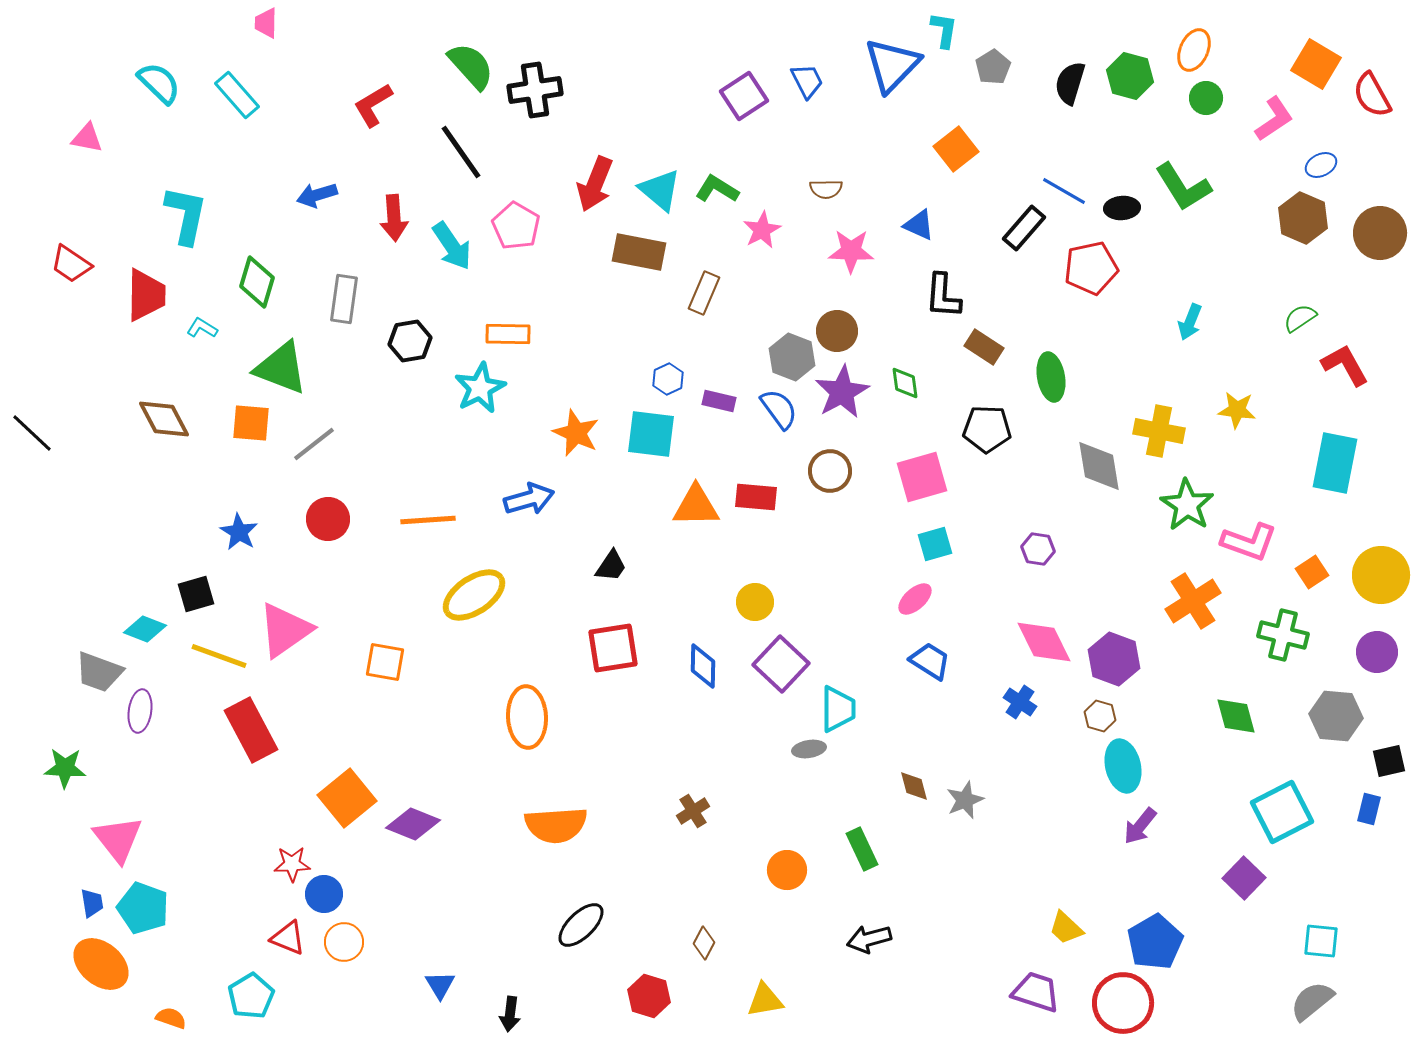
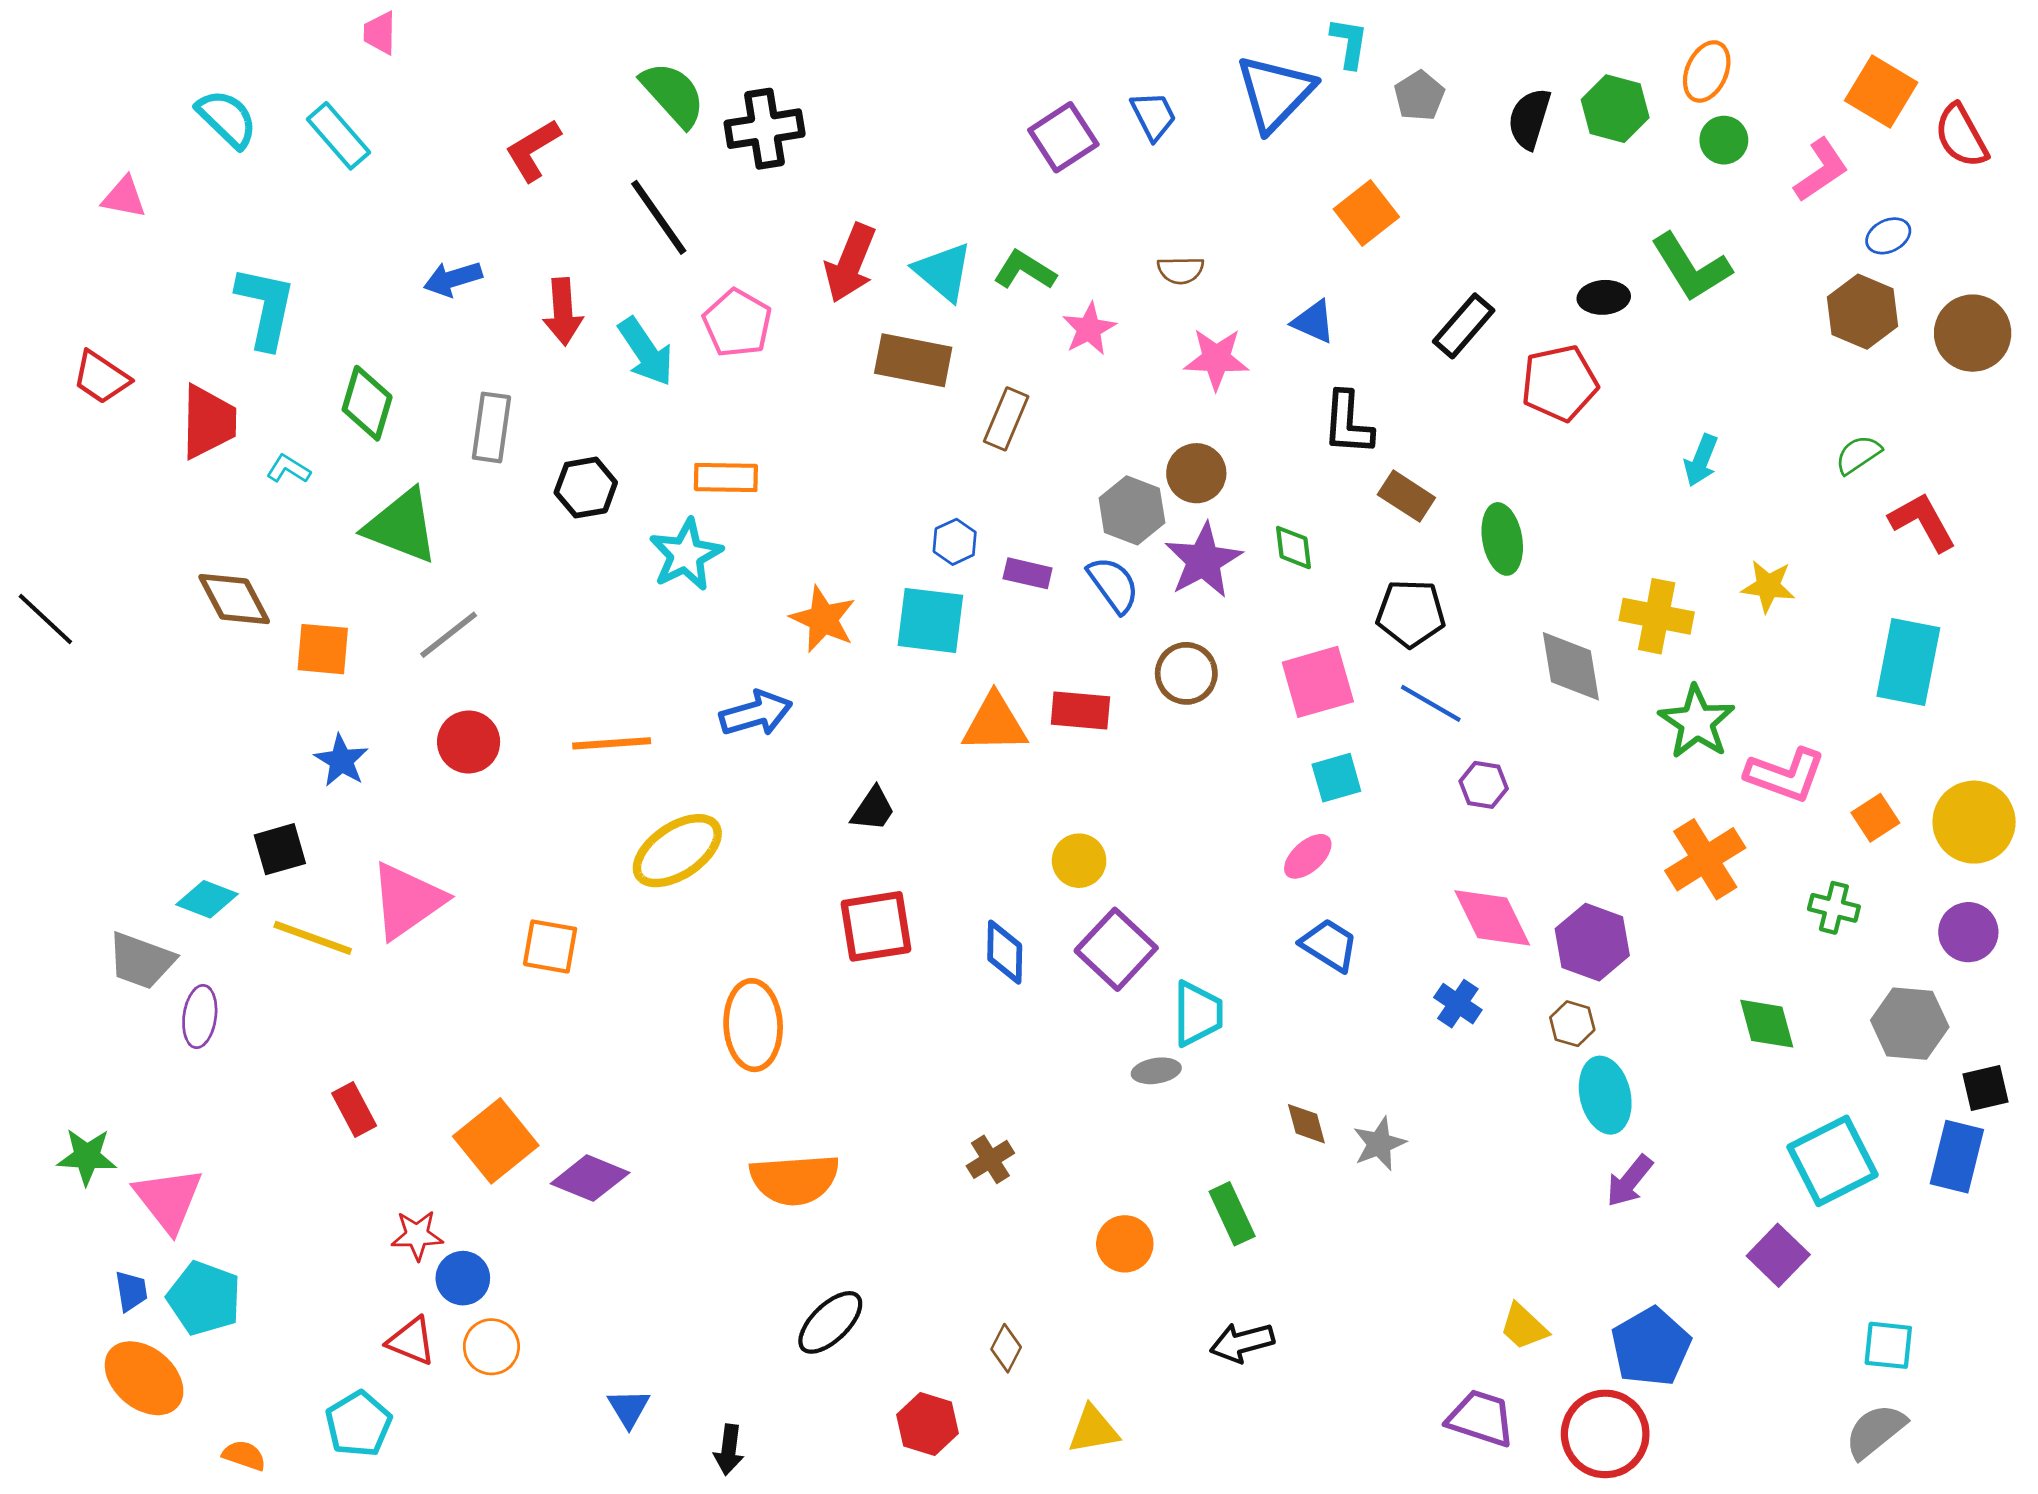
blue line: (1064, 191) -> (1431, 703), moved
orange square: (251, 423) -> (323, 649), moved
green cross: (1283, 635) -> (1834, 908), size x0.7
red rectangle: (251, 730) -> (354, 1109), moved, size x0.6
green star: (65, 768) -> (87, 1157), moved
blue rectangle: (1369, 809) -> (1957, 1157), size x1.6

